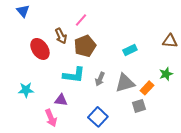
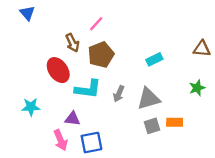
red ellipse: (40, 49) -> (58, 70), moved
orange rectangle: (147, 88) -> (175, 122), moved, turned 48
gray square: (139, 106) -> (152, 126), moved
blue square: (98, 117) -> (91, 142), moved, turned 36

